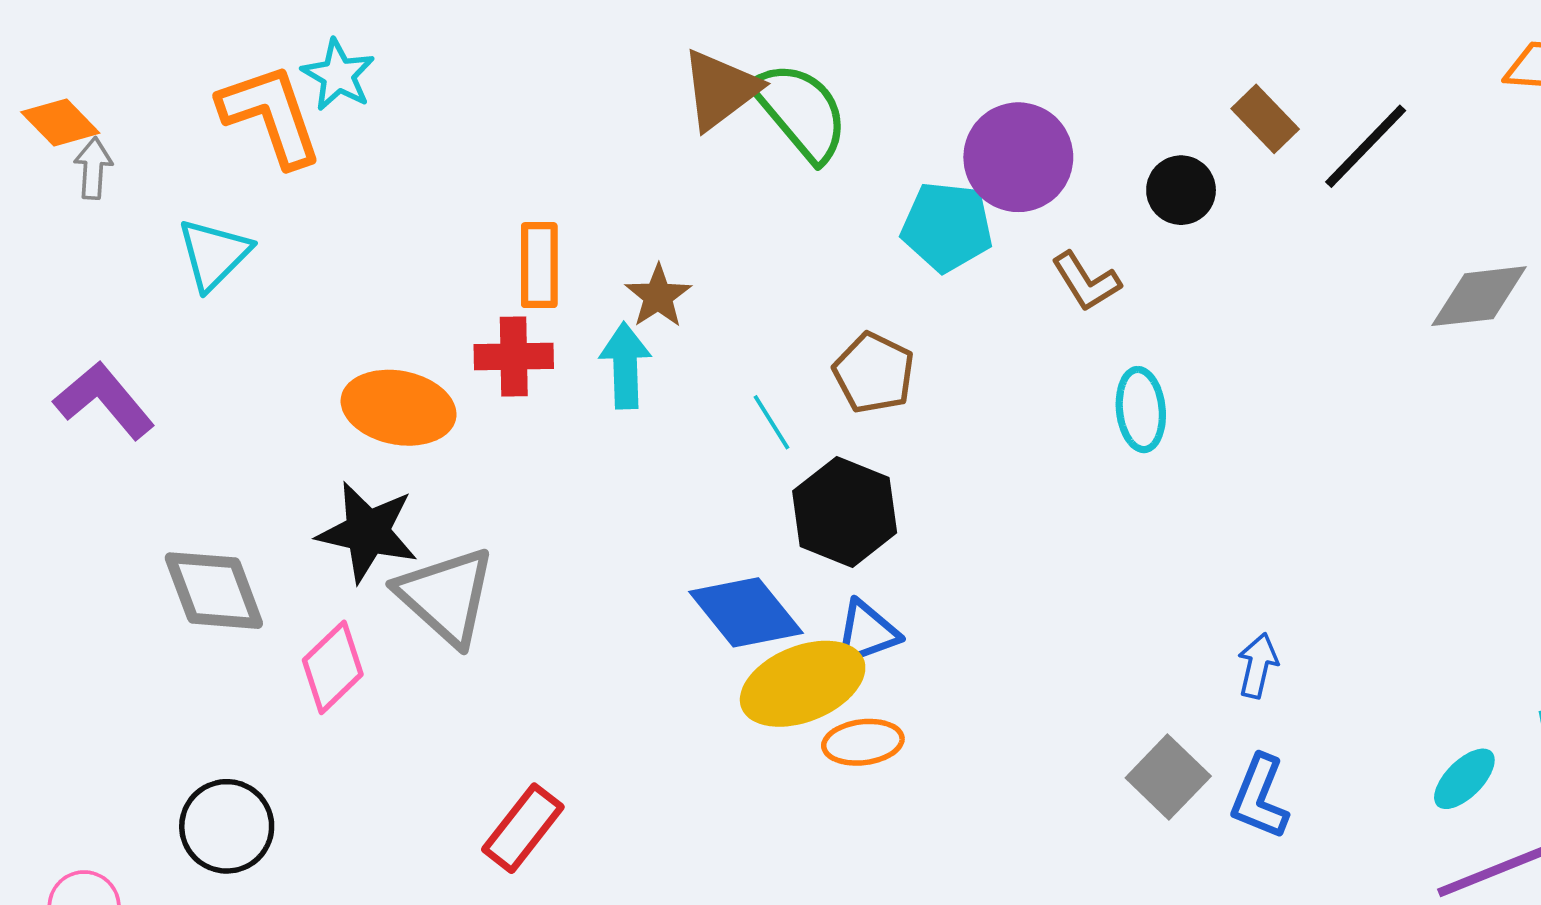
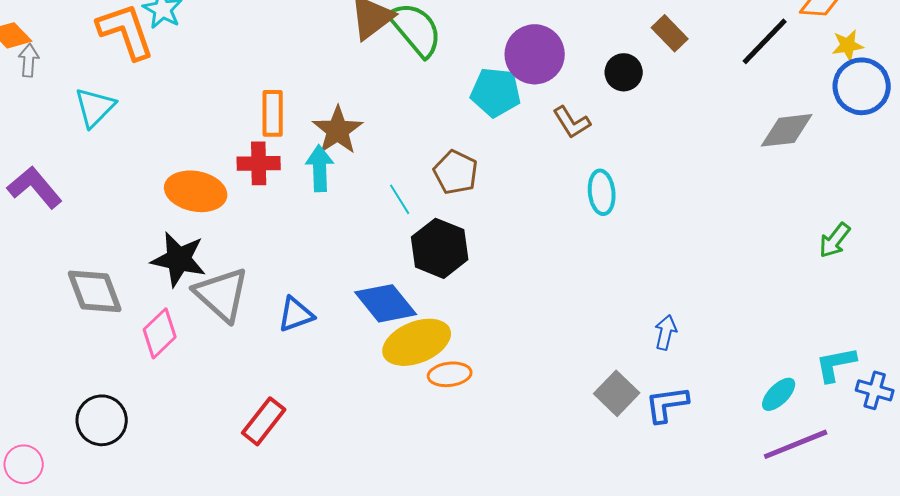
black line: (1366, 146) -> (765, 41), moved
brown star: (658, 296) -> (338, 130), size x1.4
blue triangle: (867, 633) -> (296, 314), moved
blue L-shape: (1260, 797) -> (667, 404), turned 60

